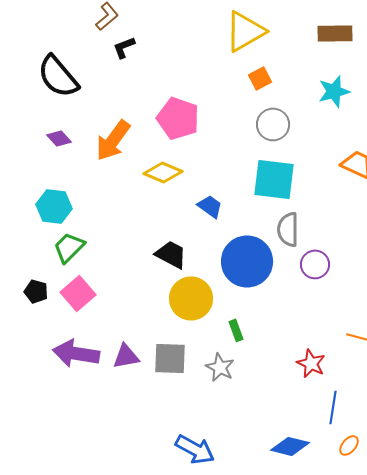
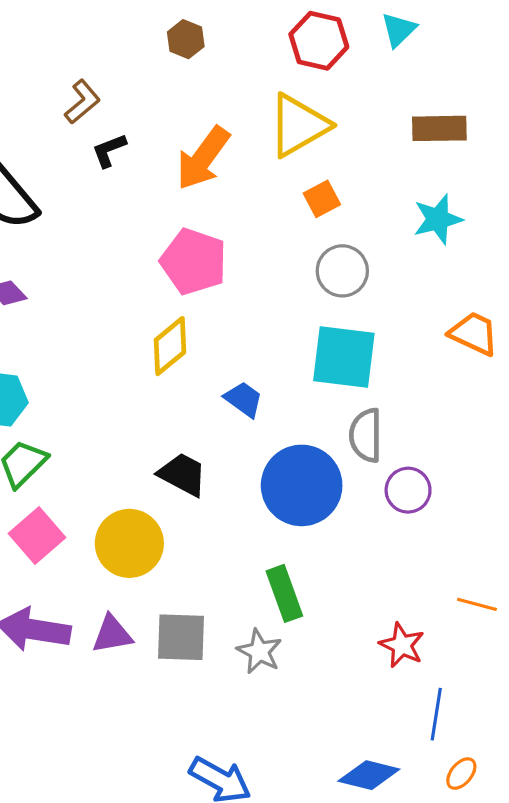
orange arrow: (113, 140) -> (203, 158), moved
yellow diamond: (163, 172) -> (170, 346), turned -63
yellow circle: (191, 298) -> (129, 543), moved
green rectangle: (236, 330) -> (284, 593), size x1.6

